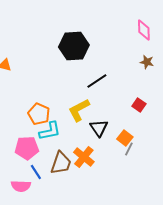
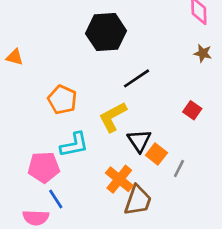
orange pentagon: (39, 114) -> (62, 100), moved
orange square: (125, 138) -> (156, 154), moved
brown trapezoid: (61, 163) -> (138, 200), moved

